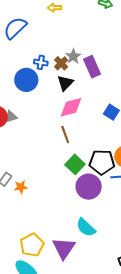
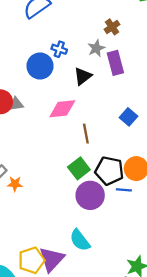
brown cross: (61, 63) -> (112, 27), moved
pink diamond: (71, 107) -> (62, 109), moved
brown line: (65, 135) -> (86, 134), moved
yellow pentagon: (32, 245) -> (31, 260), moved

